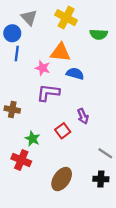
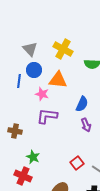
blue circle: (12, 33) -> (34, 70), moved
blue semicircle: (75, 74) -> (82, 104), moved, turned 98
purple arrow: (83, 116) -> (86, 125), moved
red square: (63, 131) -> (77, 163), moved

